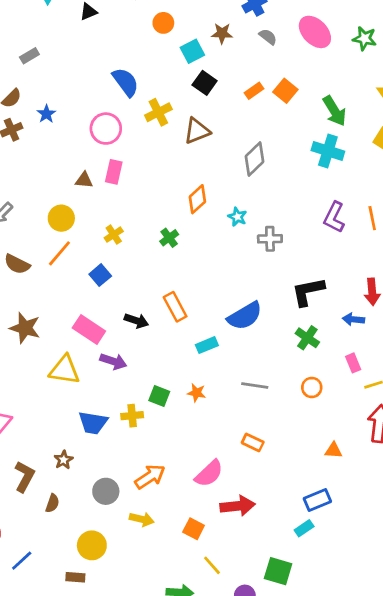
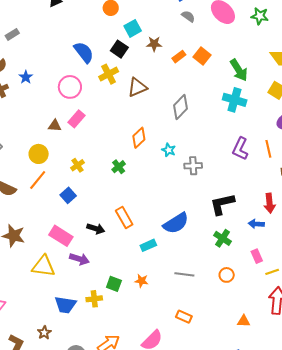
brown star: (222, 33) -> (154, 44), moved
black square: (205, 83) -> (119, 49), moved
pink rectangle: (114, 172) -> (77, 119), turned 30

